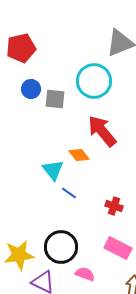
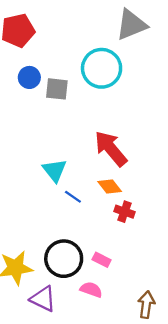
red arrow: (102, 131) -> (111, 149), moved
orange diamond: (79, 155) -> (110, 186), moved
pink rectangle: (118, 248) -> (102, 260), moved, size x0.6

